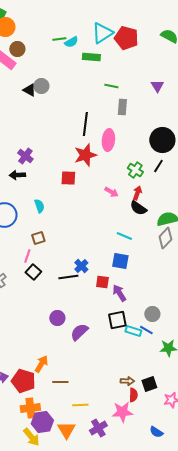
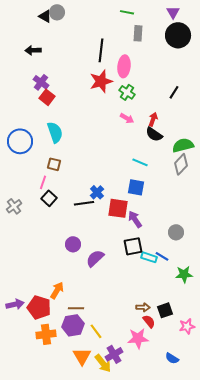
black circle: (162, 140) -> (178, 35), moved
green cross: (135, 170) -> (127, 92), moved
black arrow: (17, 175) -> (33, 50), moved
red square: (68, 178) -> (47, 97), moved, turned 35
cyan semicircle: (39, 206) -> (55, 132), size x1.5
brown square: (38, 238) -> (54, 164), turned 32
red square: (102, 282) -> (118, 208), size x1.5
gray circle: (152, 314) -> (176, 232), moved
red semicircle: (133, 395) -> (149, 321), turned -40
yellow line: (80, 405) -> (96, 331), turned 56
purple hexagon: (42, 422) -> (73, 325), moved
yellow arrow: (31, 437) -> (103, 363), moved

